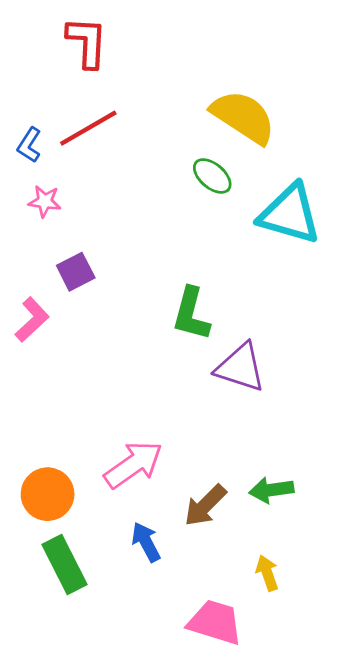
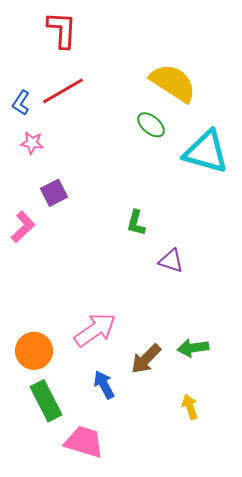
green L-shape: (191, 314) -> (136, 223), size x0.7
purple triangle: (240, 367) -> (171, 261), size x0.7
pink trapezoid: (215, 622) -> (84, 442), moved

